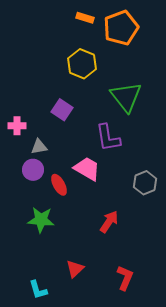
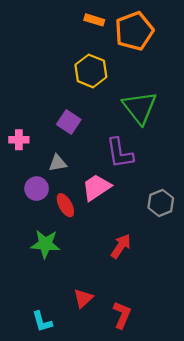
gray triangle: (39, 147) -> (58, 163), moved
pink trapezoid: (87, 169) -> (96, 187), turned -64
red L-shape: (125, 278) -> (122, 315), moved

